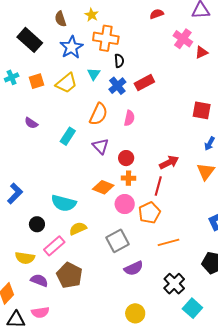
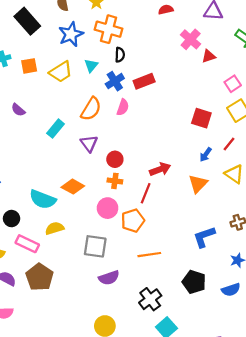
pink semicircle: (129, 118) -> (123, 107), moved
orange diamond: (103, 187) -> (73, 187), moved
gray square: (117, 241) -> (95, 246), turned 30
pink rectangle: (54, 246) -> (27, 244), turned 60

